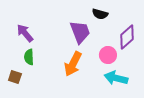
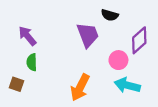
orange arrow: (73, 64) -> (80, 88), moved

